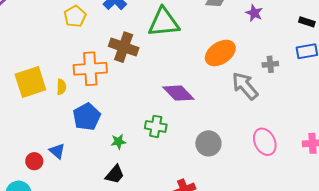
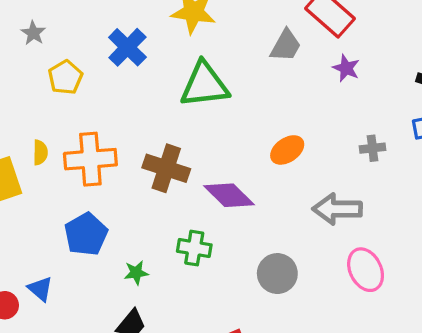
brown cross: (124, 47) -> (166, 168), moved
orange ellipse: (220, 53) -> (287, 150), moved, size x0.7
gray arrow: (245, 86) -> (337, 209), moved, turned -48
yellow semicircle: (61, 87) -> (40, 152), moved

